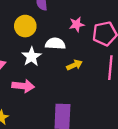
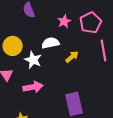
yellow circle: (25, 26) -> (13, 46), moved

